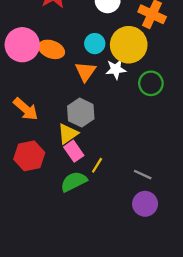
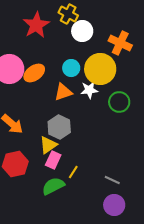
orange ellipse: (51, 49) -> (34, 73), turned -55
orange triangle: (85, 72) -> (63, 92), turned 36
pink rectangle: (74, 151) -> (53, 160), turned 60

